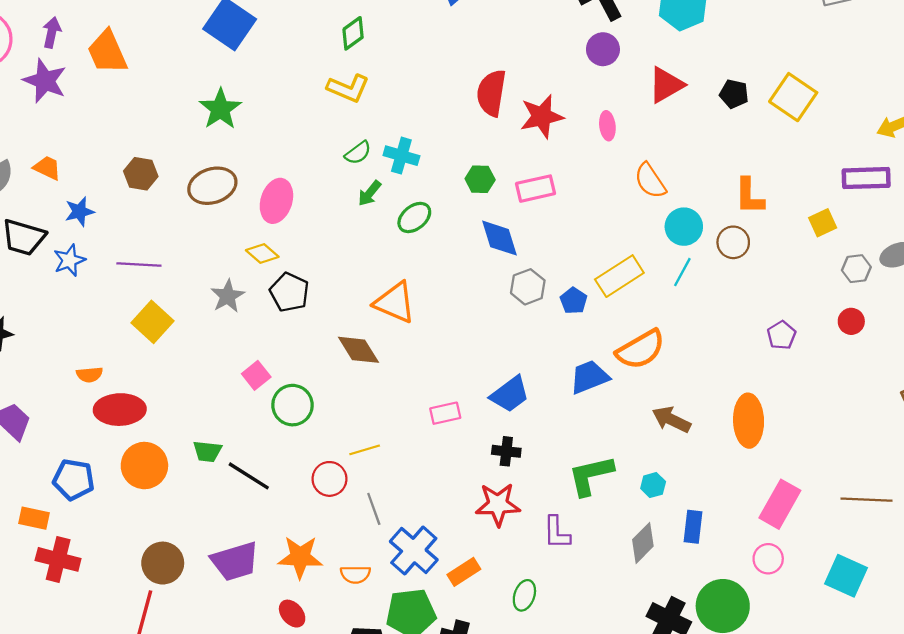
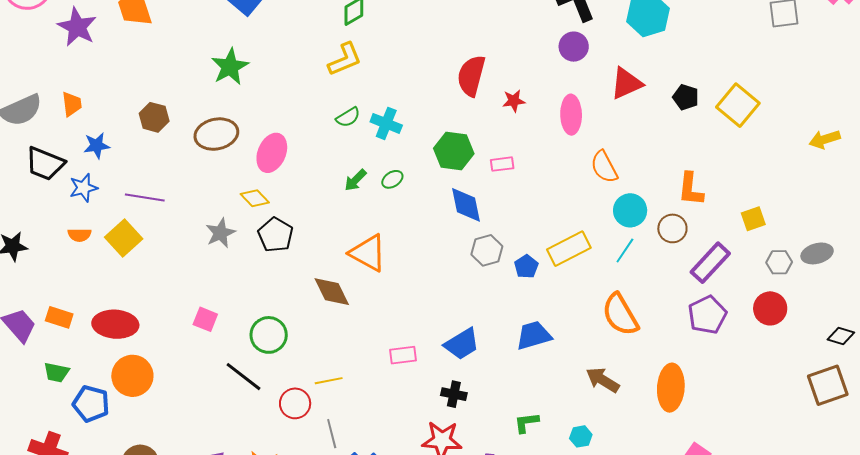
yellow L-shape: (348, 88) -> (345, 59), turned -51
red star: (542, 116) -> (514, 101), size x0.6
pink ellipse: (607, 126) -> (571, 115), size x1.5
orange trapezoid: (47, 168) -> (72, 104), turned 52
purple rectangle: (866, 178) -> (710, 263), moved, turned -51
green hexagon: (480, 179) -> (454, 151), size x1.5
pink rectangle: (536, 189) -> (502, 164), size x0.7
green arrow: (370, 193) -> (355, 180), moved
green ellipse: (414, 217) -> (392, 179), size x0.7
red circle: (851, 321) -> (770, 308), size x1.4
yellow square: (152, 322) -> (124, 238), moved
purple pentagon: (782, 335) -> (707, 315), size x1.5
orange semicircle: (640, 349) -> (620, 315), moved, turned 84
orange semicircle: (90, 375) -> (79, 235), moved
pink square: (256, 375) -> (205, 319), moved, turned -35
green trapezoid: (207, 451) -> (56, 372), moved
green L-shape: (591, 475) -> (527, 423), size x0.6
black line: (249, 476) -> (243, 377), moved
blue pentagon: (74, 480) -> (91, 404), moved
orange rectangle: (34, 518) -> (59, 317), moved

